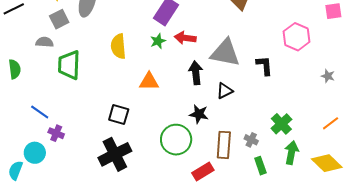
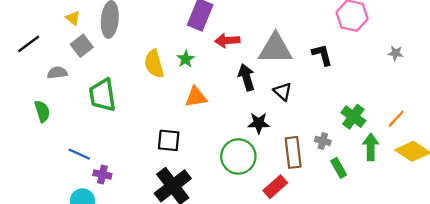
green star: (158, 41) -> (186, 59), moved
gray semicircle: (45, 42) -> (57, 73), moved
black triangle: (225, 91) -> (283, 92), turned -42
orange line: (331, 123) -> (396, 119), moved

